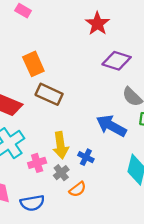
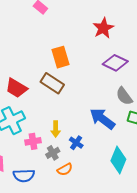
orange rectangle: (33, 64) -> (60, 57), moved
yellow arrow: (61, 145) -> (56, 129), size x0.7

